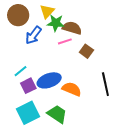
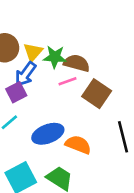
yellow triangle: (47, 11) -> (33, 52), moved
brown square: (86, 51) -> (97, 94), size x1.5
purple square: (28, 86) -> (16, 92), moved

